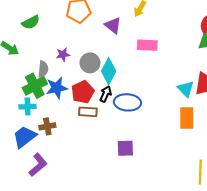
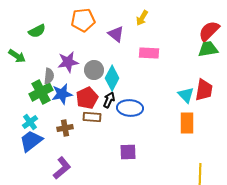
purple star: (63, 55) -> (68, 62), size x1.5
cyan cross: (28, 107) -> (30, 122), moved, turned -35
brown cross: (47, 126) -> (65, 128), moved
purple L-shape: (38, 165) -> (62, 168), moved

